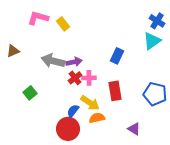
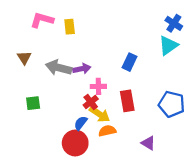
yellow rectangle: (63, 24) -> (70, 27), turned 32
brown triangle: (13, 51) -> (24, 58), moved, turned -40
red cross: (75, 78) -> (91, 102), moved
green square: (30, 93) -> (33, 103), turned 32

